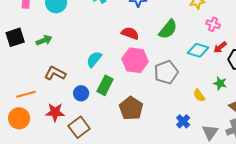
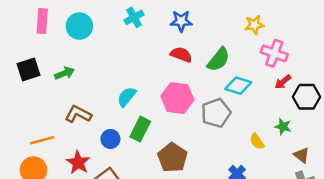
pink cross: (213, 24) -> (274, 53), size x1.5
red semicircle: (130, 33) -> (181, 55), moved
cyan diamond: (198, 50) -> (238, 86), moved
red star: (55, 112) -> (78, 163), turned 30

